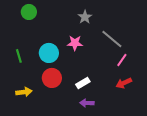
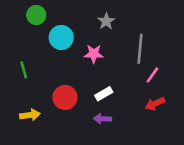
gray line: (112, 39) -> (140, 49), turned 55
cyan circle: (49, 53) -> (61, 37), moved
white rectangle: (83, 83) -> (104, 94), moved
purple arrow: (87, 103) -> (102, 119), moved

